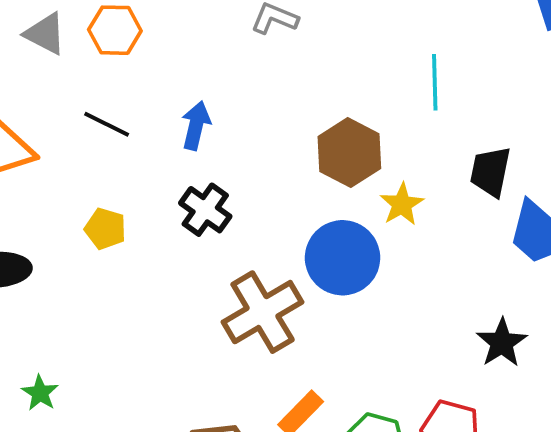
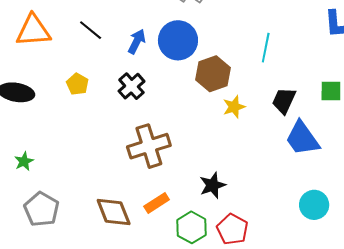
blue circle: (343, 258) -> (178, 40), moved
black star: (502, 343) -> (213, 185), moved

